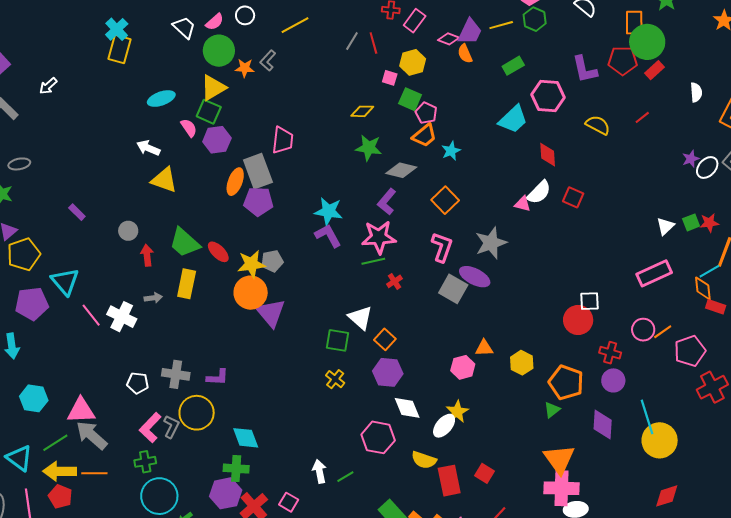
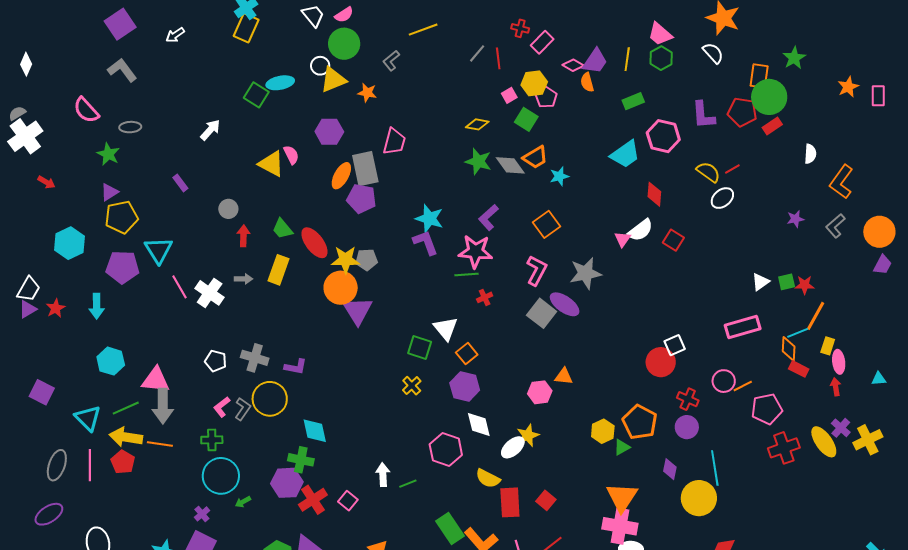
white circle: (245, 15) -> (320, 66), moved
yellow line: (501, 25) -> (627, 59), turned -75
orange star: (245, 68) -> (367, 93), moved
pink square: (390, 78) -> (509, 95), turned 35
white arrow: (48, 86) -> (175, 35), moved
green square: (209, 112) -> (256, 95), moved
pink pentagon: (426, 113) -> (546, 97), moved
red line: (642, 117) -> (732, 169), moved
pink semicircle: (189, 128) -> (291, 155), moved
white arrow: (148, 148) -> (210, 130), moved, turned 100
white ellipse: (707, 167) -> (722, 198), moved
gray diamond: (401, 170) -> (510, 165), moved, turned 32
pink triangle: (523, 204) -> (622, 239), turned 42
green trapezoid: (185, 243) -> (282, 229), size x0.7
red ellipse: (218, 252) -> (314, 243), size x1.4
white square: (589, 301) -> (675, 345), turned -30
yellow hexagon: (522, 363) -> (603, 431), moved
purple diamond: (603, 425) -> (670, 469), size x0.7
pink L-shape: (150, 428) -> (222, 407), size x0.7
gray arrow: (92, 435) -> (163, 406), turned -140
yellow circle: (660, 440) -> (699, 498), moved

